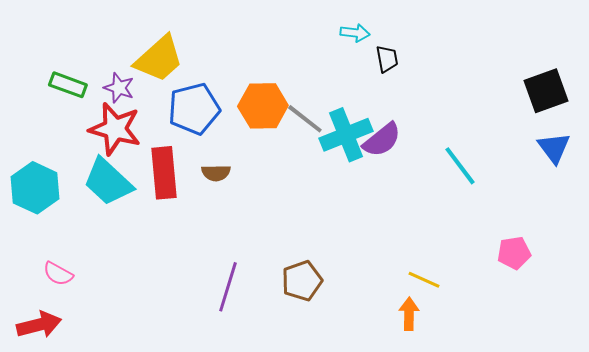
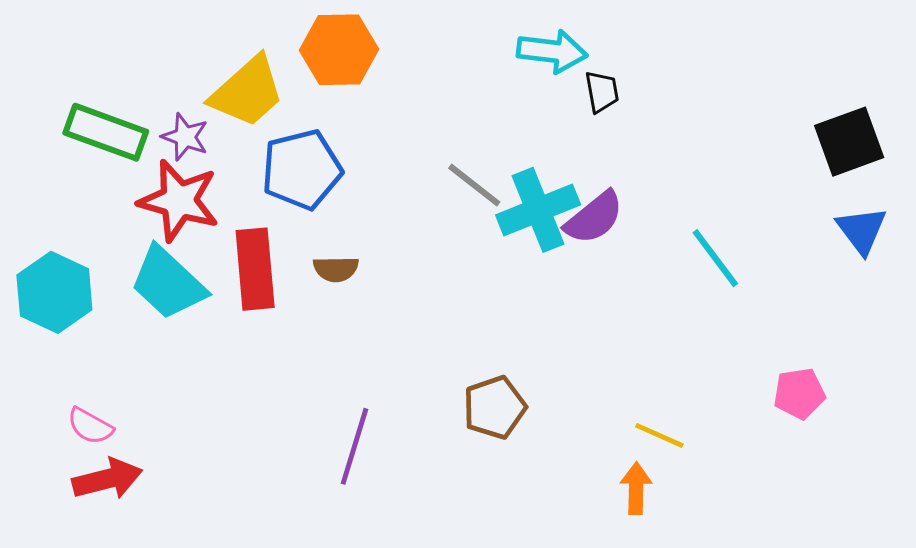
cyan arrow: (355, 33) -> (552, 51), size x1.5
green rectangle: (68, 85) -> (106, 132), size x1.4
orange hexagon: (263, 106) -> (339, 50), moved
brown pentagon: (302, 281) -> (495, 407), moved
red arrow: (39, 325) -> (107, 479), moved

